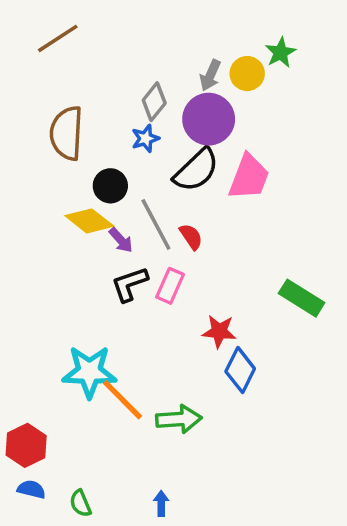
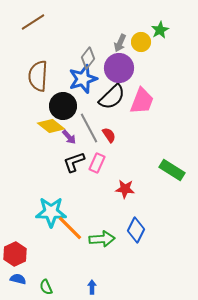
blue star: (145, 138) -> (83, 79), size x1.8
black circle: (110, 186) -> (63, 106), size x1.4
blue diamond: (240, 370) -> (136, 230), moved

